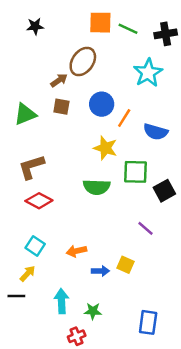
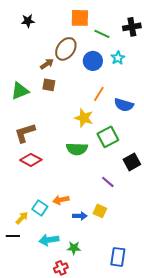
green line: (128, 29) -> (102, 34), moved
cyan star: (148, 73) -> (118, 58), size x0.6
blue circle: (102, 104) -> (93, 61), moved
green square: (136, 172) -> (108, 137), turned -30
black square: (164, 191) -> (132, 162), moved
purple line: (146, 228) -> (108, 182), moved
cyan square: (35, 246) -> (40, 208), moved
cyan arrow: (61, 301) -> (49, 240), turned -96

